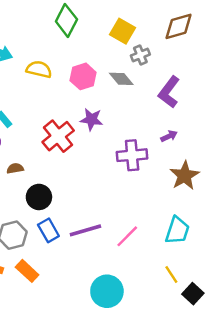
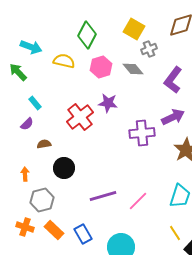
green diamond: (66, 20) -> (87, 35), moved
purple arrow: (169, 136) -> (173, 117), size x1.6
blue rectangle: (48, 230) -> (83, 234), moved

